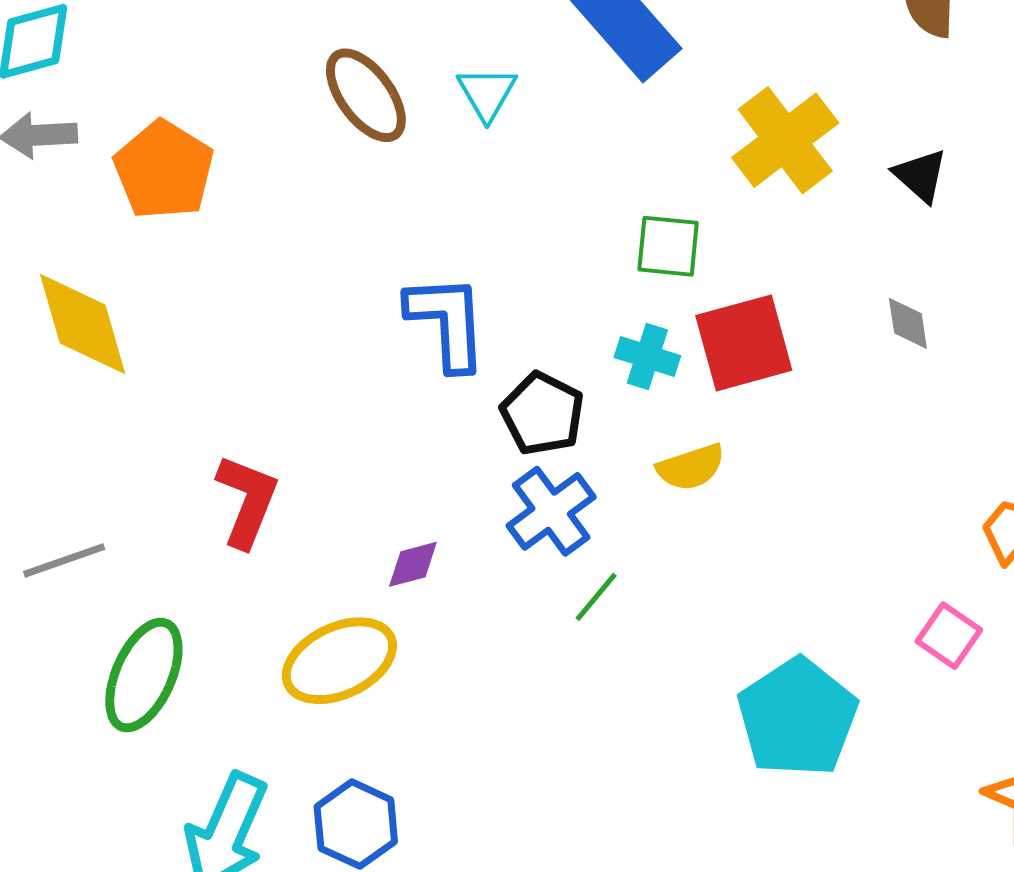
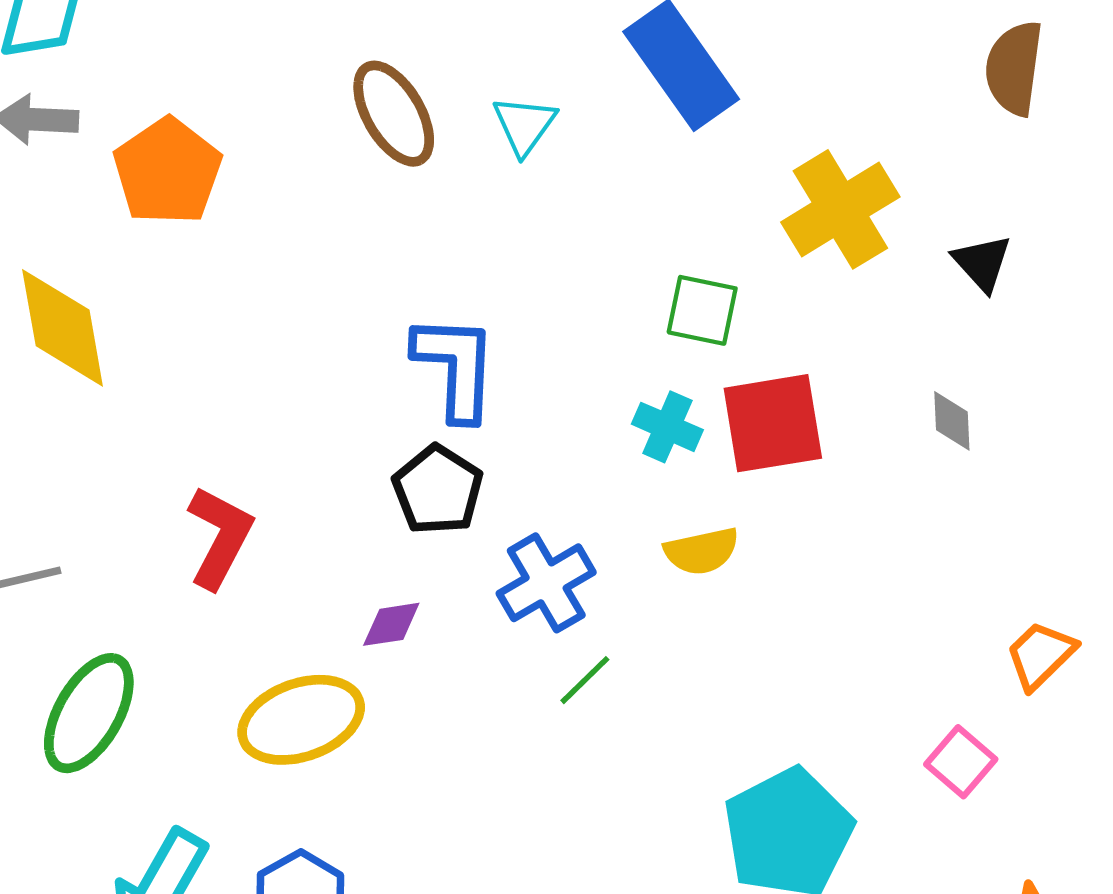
black pentagon: (543, 414) -> (438, 490), moved

